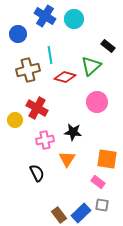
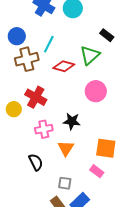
blue circle: (18, 34) -> (17, 36), moved
cyan line: (50, 55) -> (49, 44), turned 36
gray square: (102, 205) -> (65, 183), moved

